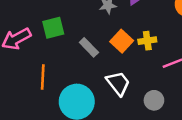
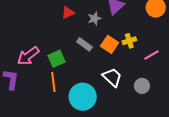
green square: (53, 28) -> (57, 59), moved
gray rectangle: (89, 47) -> (84, 44), moved

